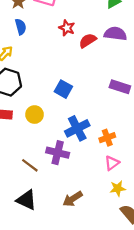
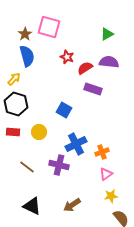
blue semicircle: (21, 27) -> (27, 56), size x1.5
purple rectangle: (120, 87) -> (93, 89), moved
brown line: (30, 165) -> (27, 167), moved

